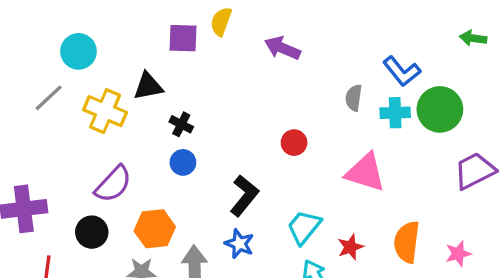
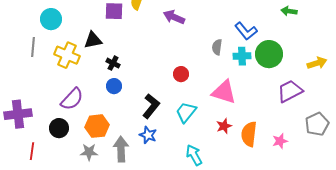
gray line: (49, 98) -> (33, 47), turned -42
cyan trapezoid: (304, 227) -> (186, 112), moved
red star: (350, 247) -> (224, 126), moved

